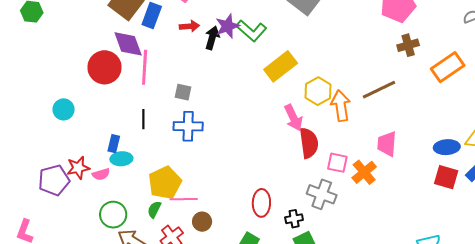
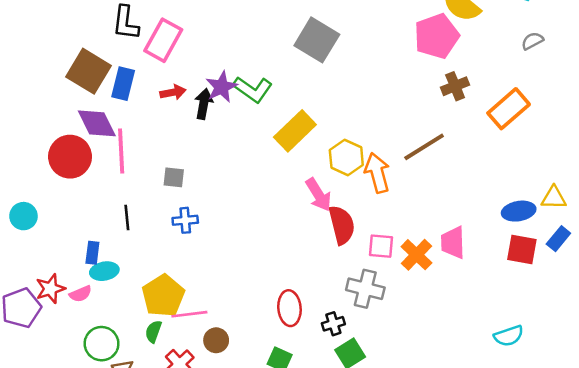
blue cross: (188, 126) -> (185, 220), size x0.7
pink trapezoid: (387, 144) -> (453, 243), moved

